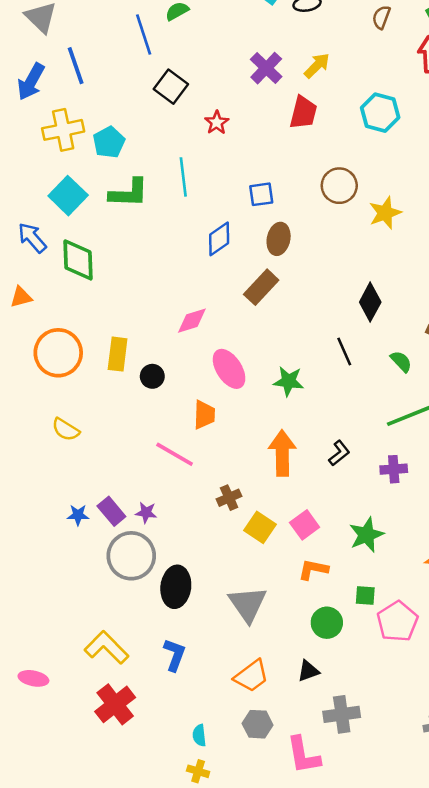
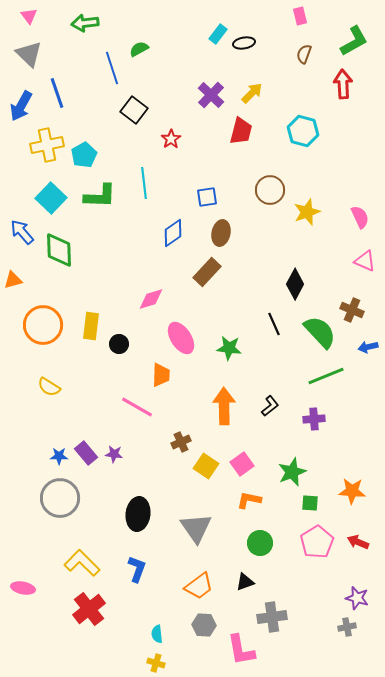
green semicircle: (401, 361) -> (320, 332), size x1.8
gray circle: (131, 556) -> (60, 498), moved
green square: (365, 595) -> (310, 503), moved

